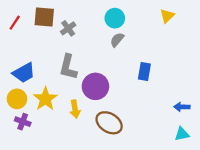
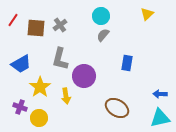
brown square: (44, 17) -> (36, 28), moved
yellow circle: (17, 99) -> (39, 118), moved
brown ellipse: (109, 123) -> (117, 108), moved
cyan triangle: (182, 134) -> (160, 118), size x1.5

